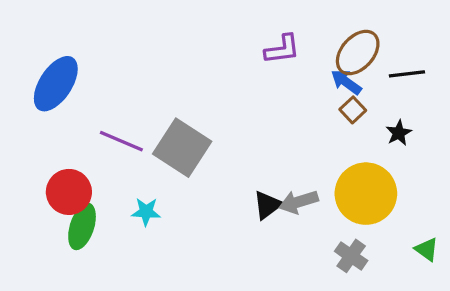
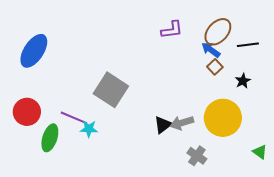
purple line: (121, 141) -> (74, 118), moved
red circle: (69, 192) -> (27, 112), moved
gray cross: (351, 256) -> (197, 156), moved

